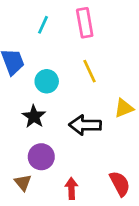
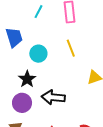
black arrow: (85, 125) -> (53, 97), moved
purple circle: (41, 157) -> (22, 103), moved

